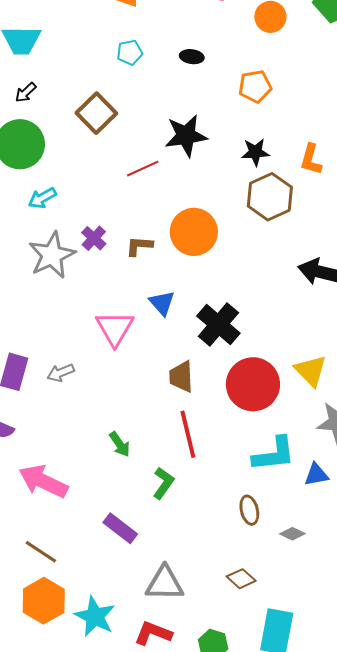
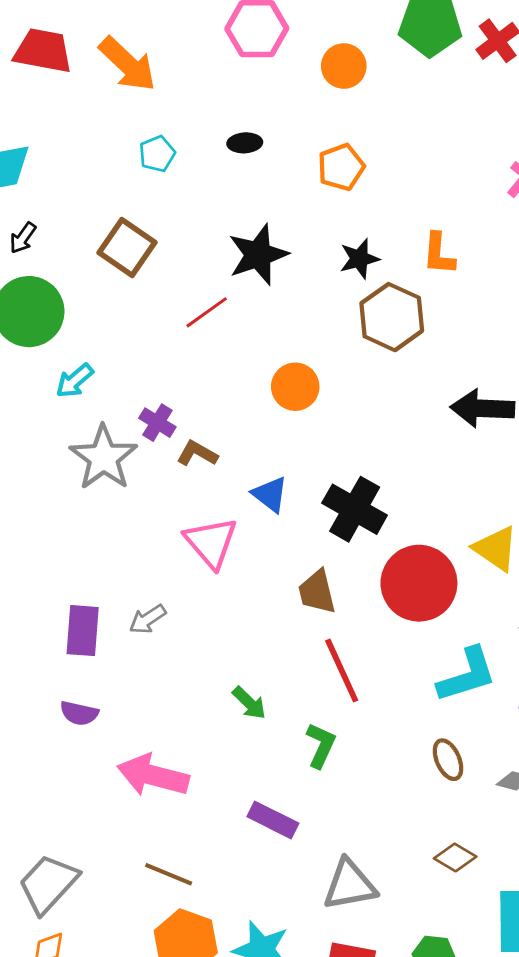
orange circle: (194, 232) -> (295, 387), size x0.7
brown L-shape: (139, 246) -> (197, 454), moved, turned 36

